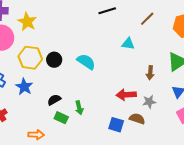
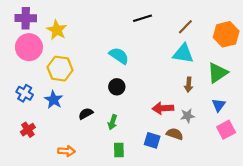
cyan triangle: (128, 44) -> (183, 54), moved, size x1.5
black circle: (54, 60) -> (117, 87), moved
cyan semicircle: (86, 62) -> (119, 56), moved
green arrow: (79, 108) -> (113, 122), turned 32
green rectangle: (61, 118) -> (119, 150), moved, turned 64

